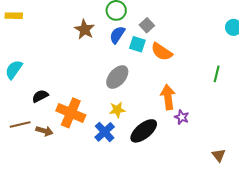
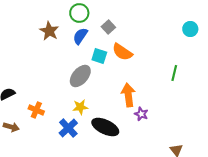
cyan square: (137, 44) -> (99, 56), moved
orange cross: (71, 113) -> (36, 110), size x0.6
black ellipse: (144, 131) -> (105, 127), turned 64

